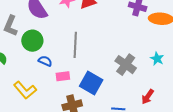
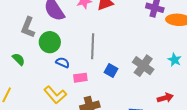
blue square: (91, 83) -> (111, 71), moved, size x0.6
yellow L-shape: (25, 90) -> (55, 95), moved
red arrow: (148, 97) -> (165, 98), turned -140

